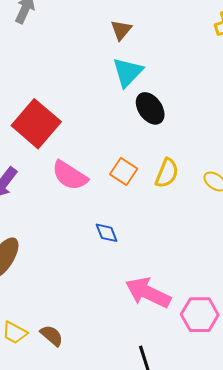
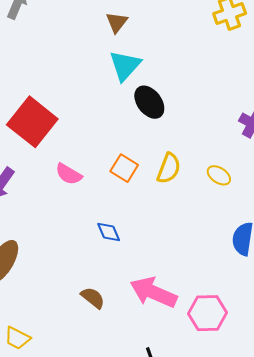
pink semicircle: (70, 175) -> (69, 174), size x0.7
brown semicircle: (52, 336) -> (93, 298), moved

